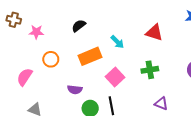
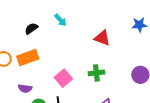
cyan arrow: (117, 42) -> (60, 20), moved
orange rectangle: (90, 56) -> (28, 57), moved

